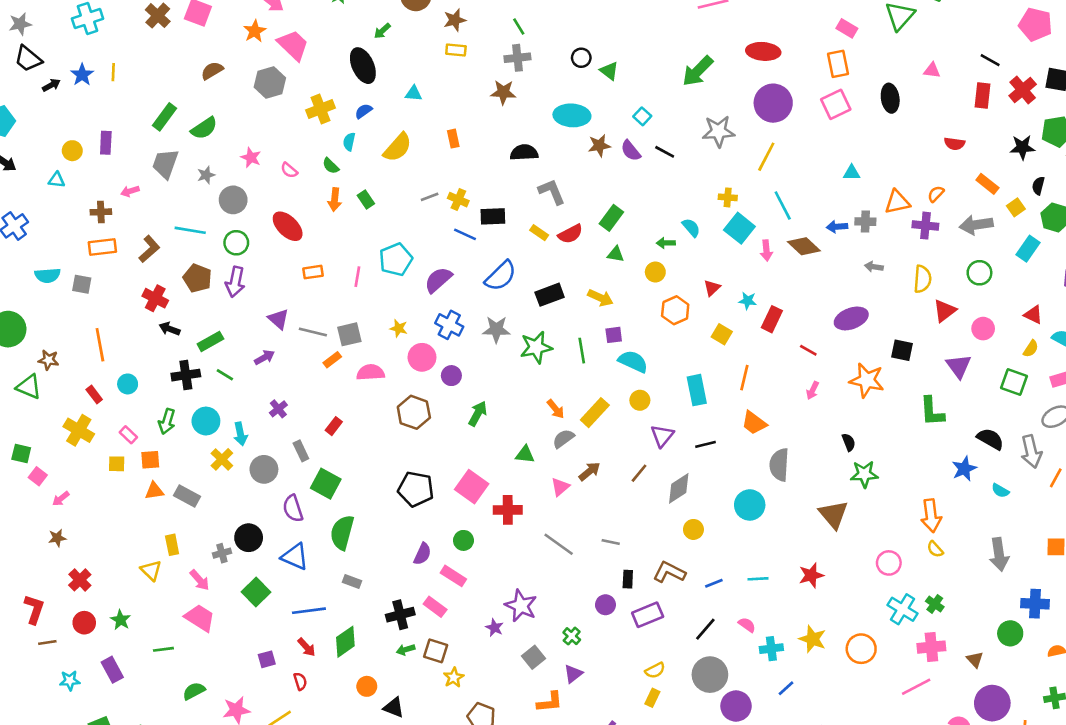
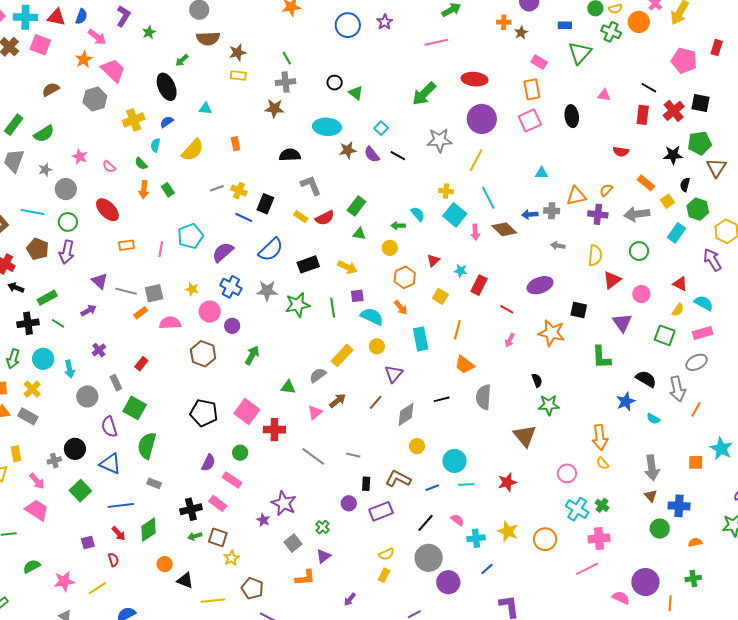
black rectangle: (493, 216) -> (265, 204), turned -66
orange arrow: (556, 409) -> (401, 308), moved
black line: (706, 444) -> (442, 399), moved
yellow cross: (222, 459) -> (32, 389), moved
cyan circle: (750, 505) -> (455, 461), moved
brown triangle: (975, 660) -> (651, 496), moved

